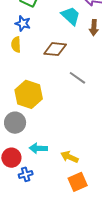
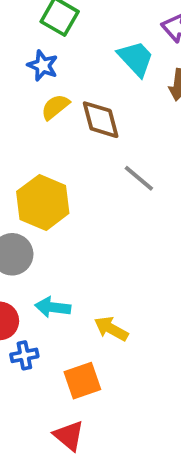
yellow semicircle: (16, 45) -> (55, 107), moved, turned 49
brown diamond: (55, 49) -> (101, 120), turned 65
orange square: (78, 182) -> (82, 381), moved

